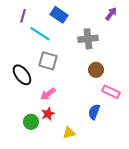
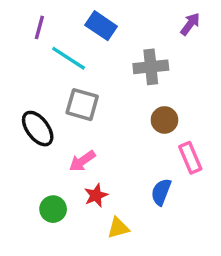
pink rectangle: (111, 92) -> (190, 158), turned 42
red star: (48, 114) -> (96, 195), moved

